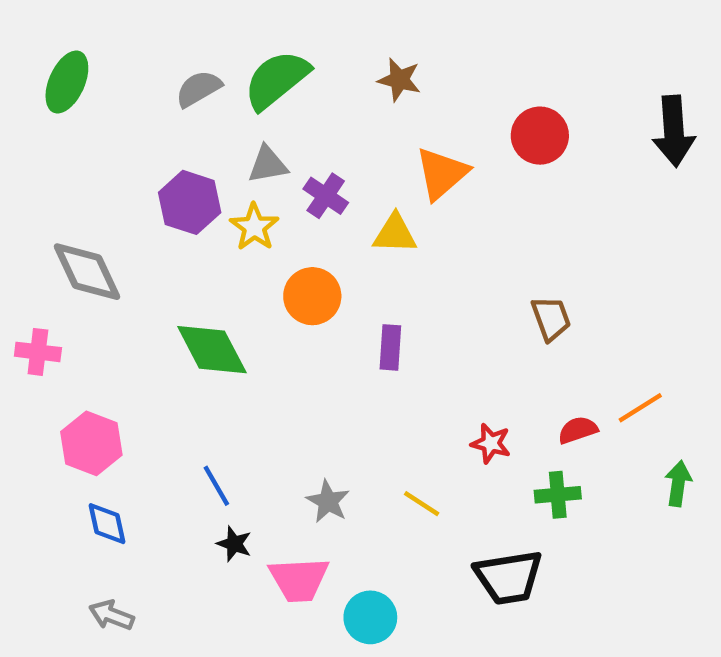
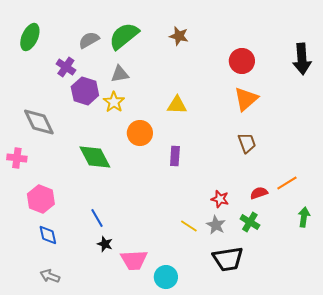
orange triangle: (442, 173) -> (246, 99), moved
purple cross: (326, 196) -> (66, 67), moved
green cross: (558, 495) -> (250, 222), turned 36
gray star: (328, 501) -> (216, 225), moved

